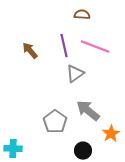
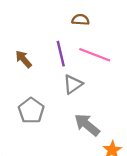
gray pentagon: (55, 122) -> (31, 111), moved

